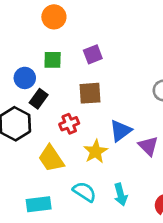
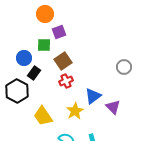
purple square: (93, 54) -> (59, 32), moved
brown square: (90, 93) -> (63, 61), moved, turned -30
red cross: (69, 124) -> (66, 81), moved

